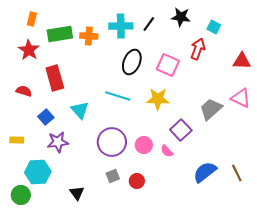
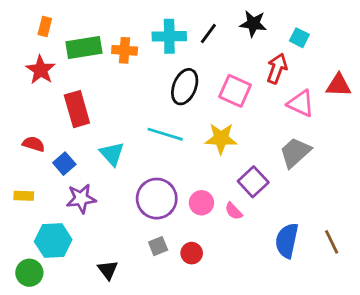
red semicircle: (24, 91) -> (34, 144), moved
pink triangle: (241, 98) -> (301, 103), moved
blue semicircle: (205, 172) -> (287, 241), turned -40

